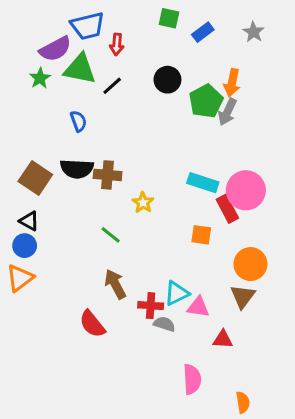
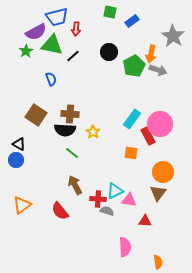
gray star: (254, 32) -> (173, 36), moved, size x1.6
gray arrow: (227, 112) -> (158, 70), moved, turned -96
black semicircle: (77, 169) -> (65, 130), moved
brown square: (35, 178) -> (36, 115), moved
cyan rectangle: (203, 183) -> (132, 119), turned -72
orange triangle: (20, 278) -> (22, 205), moved

